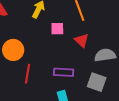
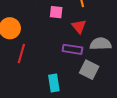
purple rectangle: (64, 72) -> (72, 49), moved

